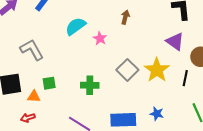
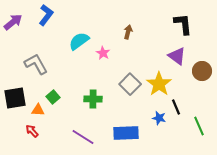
black line: (185, 78) -> (176, 107), moved, turned -35
green square: (49, 83) -> (53, 97), turned -32
blue star: (157, 114) -> (159, 118), moved
red arrow: (28, 118) -> (32, 131), turned 64

